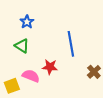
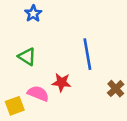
blue star: (27, 22) -> (33, 14), moved

